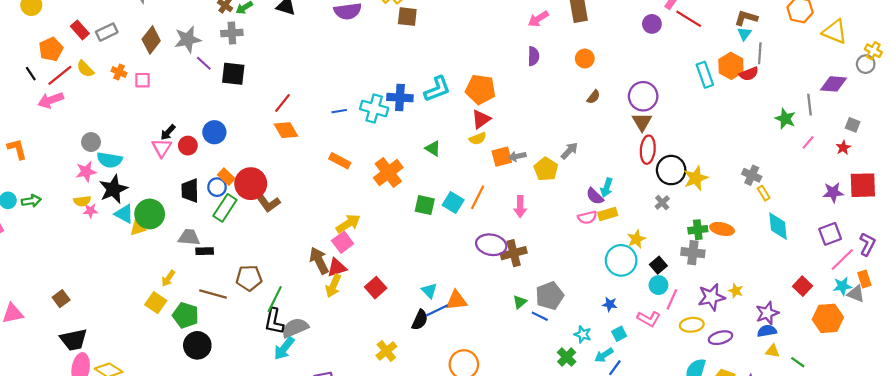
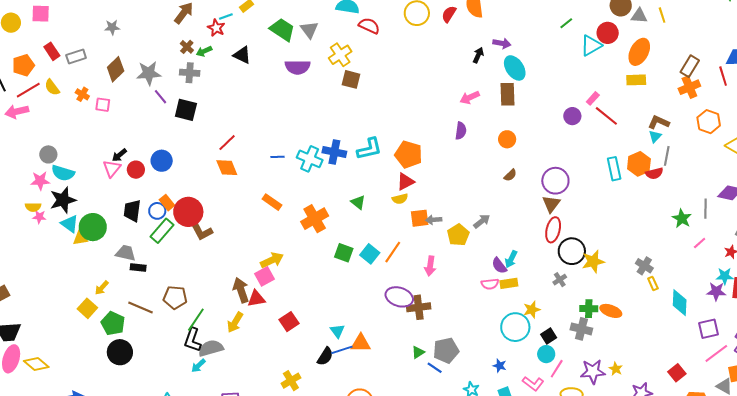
cyan diamond: (778, 226) -> (680, 303), moved
yellow arrow: (333, 286) -> (235, 322), moved
cyan star: (842, 286) -> (725, 276), moved
cyan arrow: (284, 348) -> (198, 366), size x0.7

